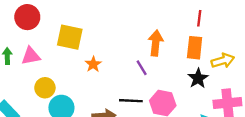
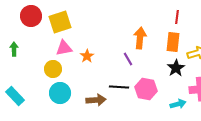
yellow square: (70, 37) -> (60, 22), moved, turned -30
pink triangle: (31, 56) -> (64, 48), moved
yellow circle: (45, 88) -> (53, 69), moved

